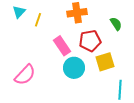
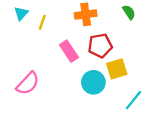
green semicircle: (116, 24) -> (129, 12), moved
cyan circle: (74, 68) -> (93, 82), moved
cyan line: (120, 90) -> (133, 100), turned 36

